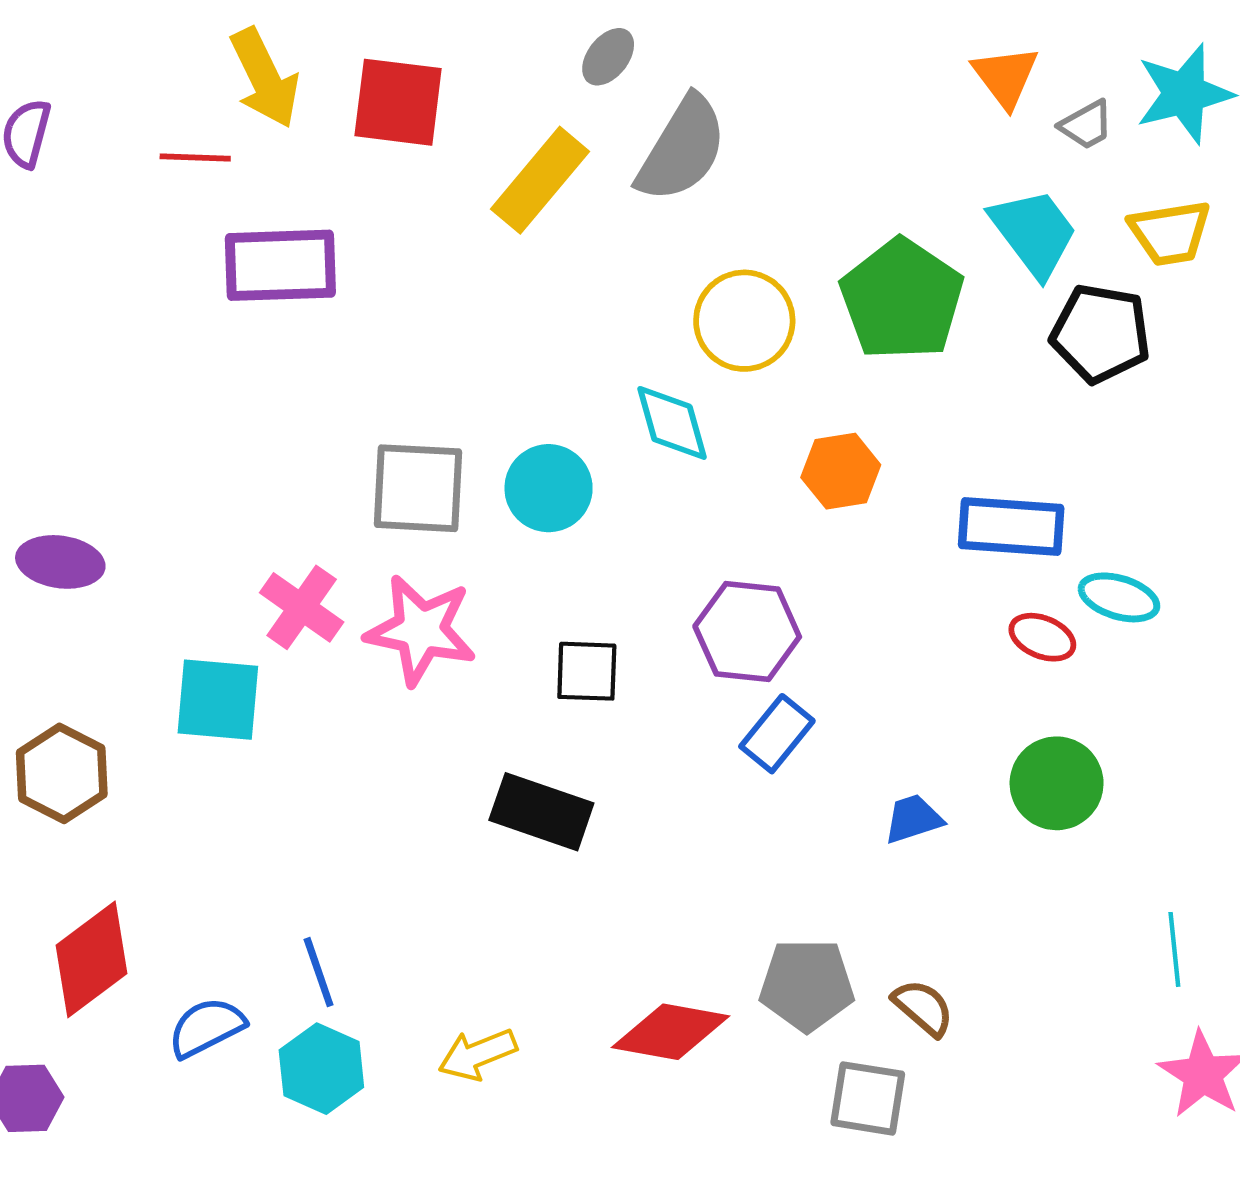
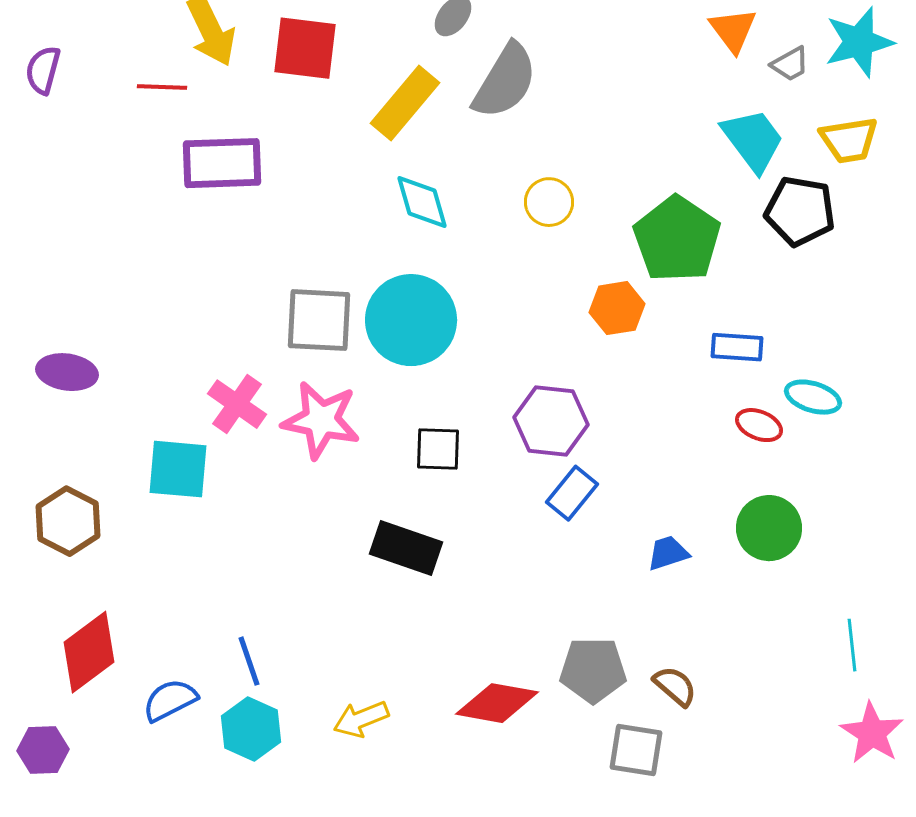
green pentagon: (902, 299) -> (677, 239), moved
yellow circle: (744, 321) -> (549, 202), size x0.7
cyan diamond: (672, 423) -> (422, 202), moved
cyan circle: (549, 488) -> (411, 320), size x1.5
blue rectangle: (1011, 526) -> (737, 347), size x0.7

